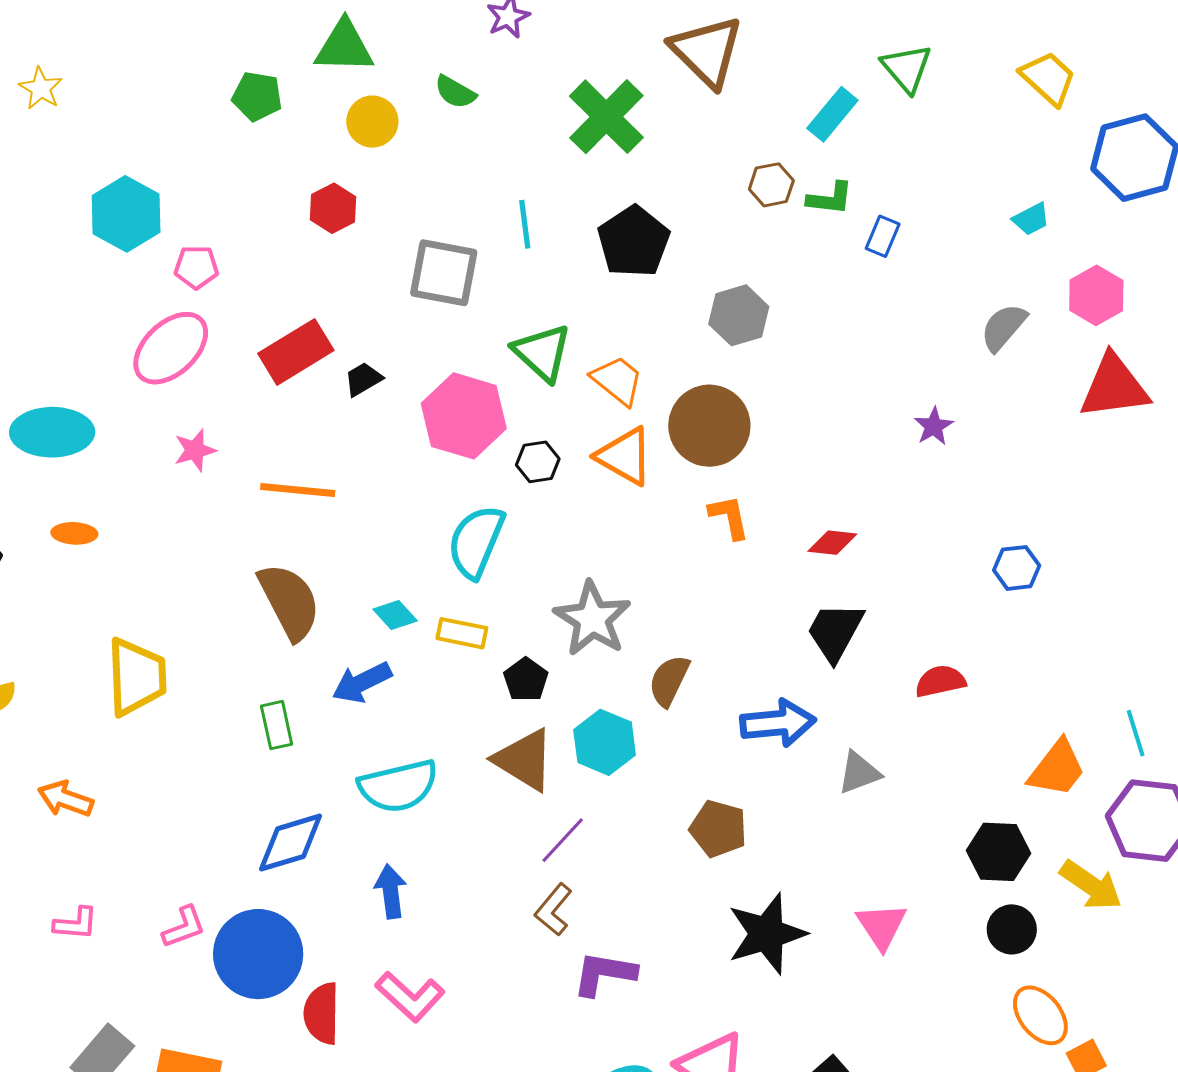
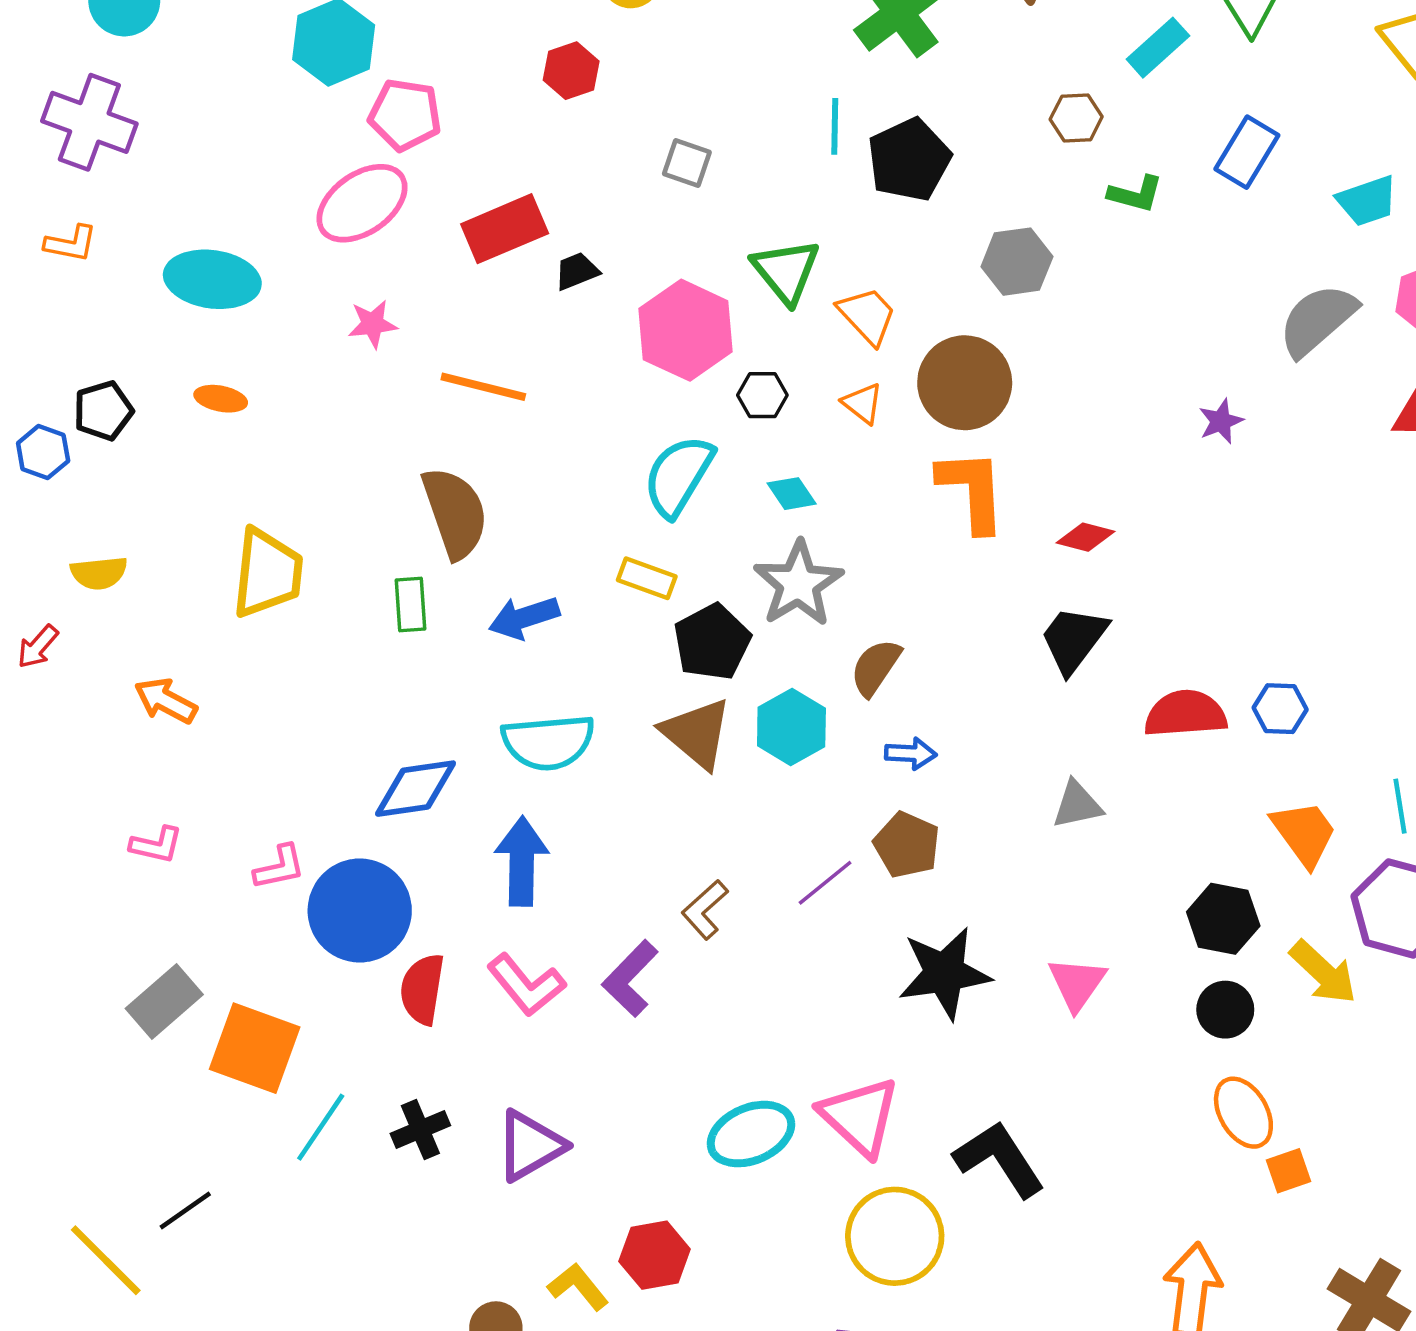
green L-shape: (830, 198) -> (1136, 194), moved
cyan trapezoid: (1031, 219) -> (1367, 201), size x1.4
cyan line: (525, 224) -> (835, 126), moved
blue rectangle: (883, 236) -> (1247, 152), moved, size x1.5
pink pentagon: (196, 267) -> (405, 115), size x1.4
gray square: (444, 273) -> (687, 163), size x0.6
gray semicircle: (1004, 327) -> (1318, 320), size x1.4
orange triangle: (625, 456) -> (863, 403), size x0.6
orange L-shape: (729, 517) -> (972, 490), size x1.6
blue hexagon: (1017, 568) -> (1280, 709), moved
cyan diamond: (395, 615) -> (792, 494), moved
black pentagon: (526, 680) -> (712, 642), size x1.5
red semicircle: (940, 681) -> (1185, 714), size x1.4
blue arrow: (778, 723) -> (911, 753), moved, size x0.6
green rectangle: (277, 725) -> (410, 604), moved
orange trapezoid: (1057, 768) -> (1304, 833), turned -82
purple line: (563, 840) -> (825, 883), moved
blue arrow: (391, 891) -> (522, 861), size x1.4
purple L-shape: (604, 974) -> (630, 978), moved, turned -64

